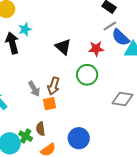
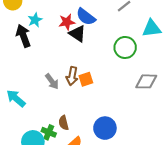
blue semicircle: (121, 37) -> (86, 17), moved
red star: (96, 49) -> (67, 22), moved
green circle: (87, 75) -> (125, 47), moved
orange square: (50, 104) -> (86, 79), moved

